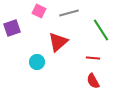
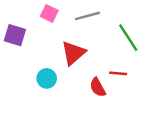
purple square: (12, 28) -> (15, 35), turned 36
red semicircle: (93, 81) -> (98, 87), moved

